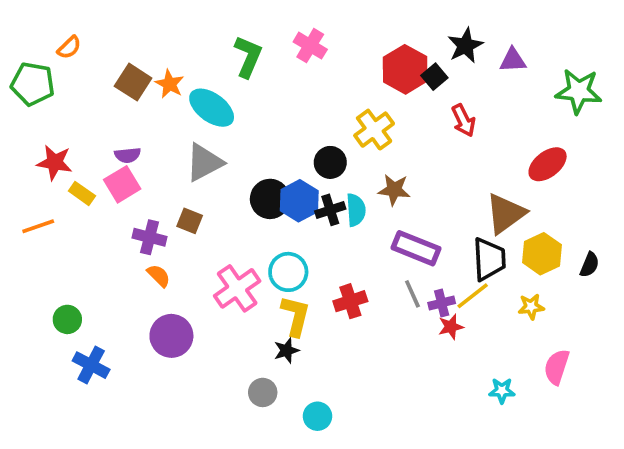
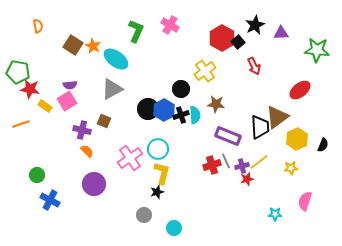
orange semicircle: (69, 47) -> (38, 26), turned -56
green pentagon: (33, 84) -> (18, 72), moved
black trapezoid: (489, 259) -> (260, 127), moved
red cross: (350, 301) -> (212, 165), moved

